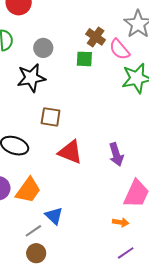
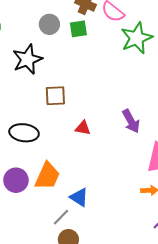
gray circle: (43, 48) -> (49, 24), moved
red triangle: (70, 152) -> (83, 128), size x0.6

